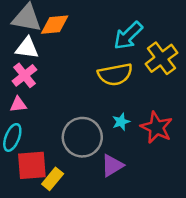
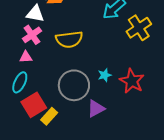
yellow semicircle: (115, 74) -> (69, 39), moved
red square: (32, 165) -> (34, 105), turned -30

